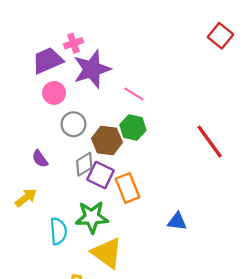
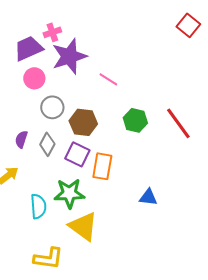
green hexagon: (133, 127) -> (135, 120), moved
purple semicircle: (40, 159) -> (21, 139), turned 54
gray diamond: (84, 164) -> (47, 144), moved, turned -30
orange rectangle: (127, 188) -> (102, 166), turned 32

